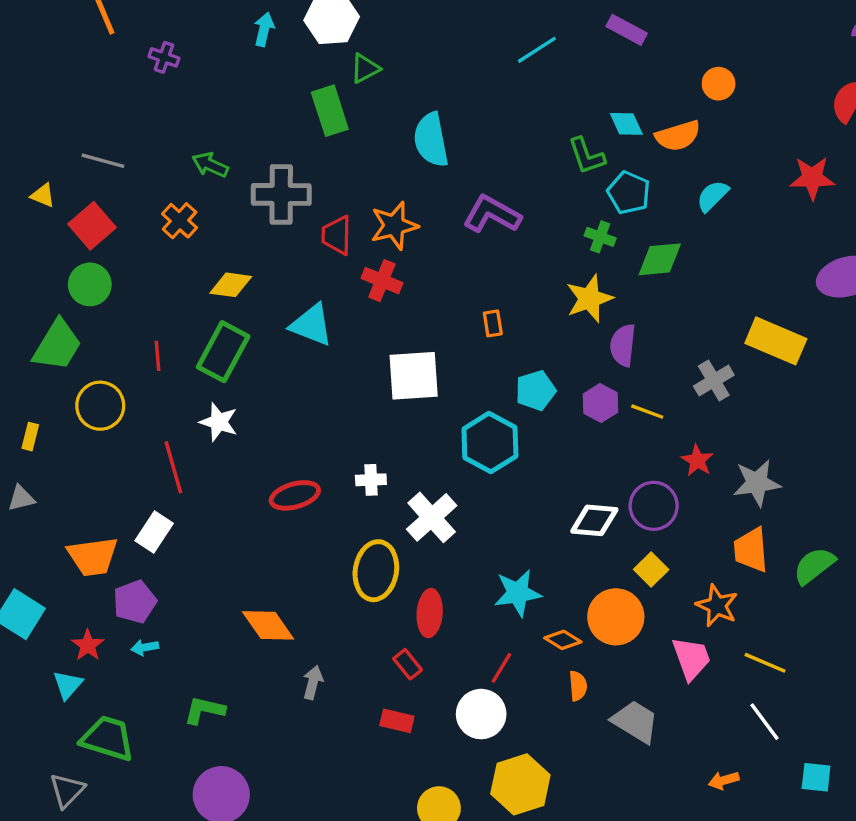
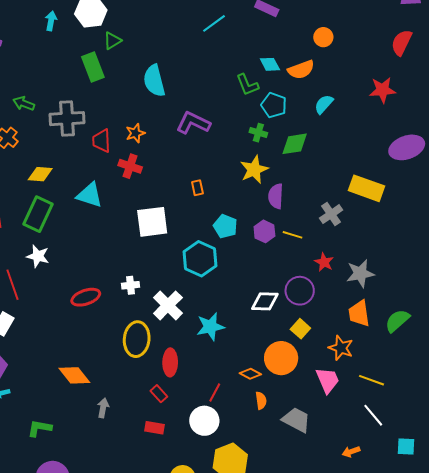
orange star: (394, 226) -> (135, 133), size x0.7
cyan pentagon: (536, 391) -> (225, 226), turned -30
cyan star: (518, 593) -> (210, 327), moved

